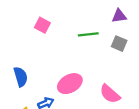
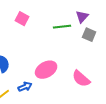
purple triangle: (119, 16) -> (82, 17), moved, turned -40

